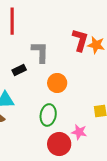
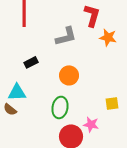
red L-shape: (80, 40) -> (92, 15), moved
gray L-shape: (40, 52) -> (66, 36), moved, turned 75

